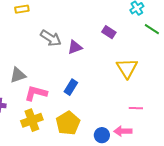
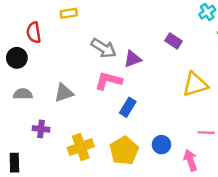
yellow triangle: (127, 68) -> (195, 84), turned 45
pink L-shape: (36, 93) -> (108, 81), moved
pink arrow: (123, 131) -> (190, 160), turned 72
blue circle: (102, 135) -> (161, 145), moved

